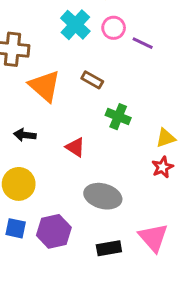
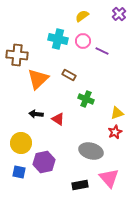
cyan cross: (75, 25) -> (58, 39), turned -30
orange triangle: (45, 86) -> (38, 79), turned 35
black arrow: (25, 135) -> (36, 114), moved
gray ellipse: (103, 196) -> (91, 151), moved
purple hexagon: (54, 231) -> (44, 162), moved

